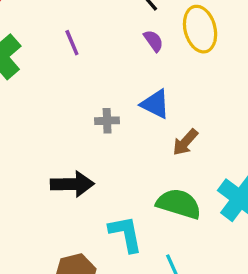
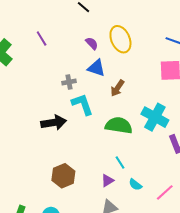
yellow ellipse: (200, 29) -> (120, 39), moved
purple semicircle: (153, 41) -> (92, 43), moved
cyan L-shape: (126, 234) -> (82, 104), moved

